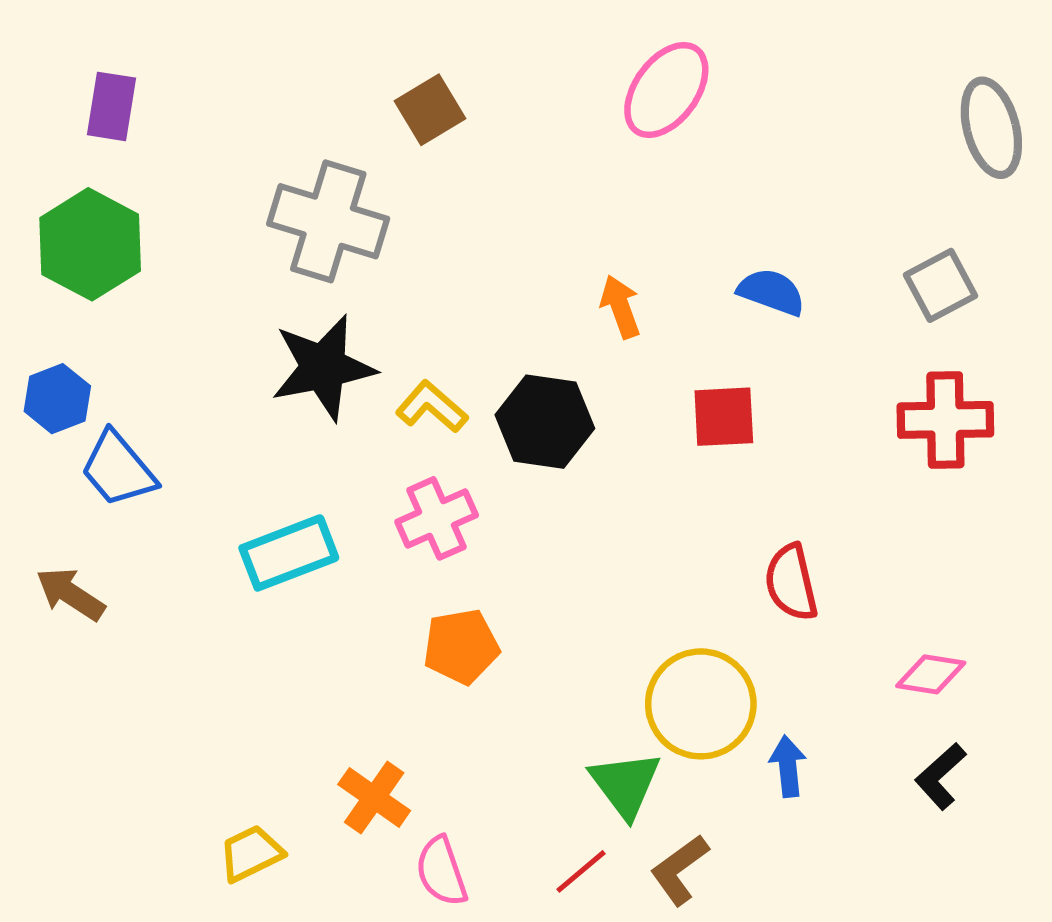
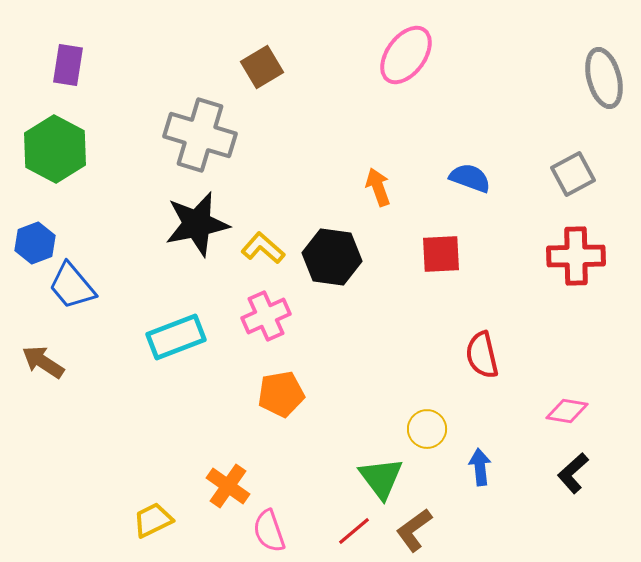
yellow circle: (701, 704) -> (427, 429), size x0.6

